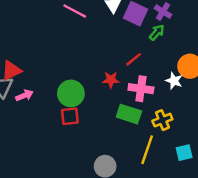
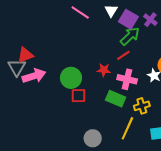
green arrow: (157, 32) -> (130, 36), moved, size x1.5
pink arrow: (24, 95) -> (34, 76), size x1.6
red square: (70, 116) -> (78, 96), moved

